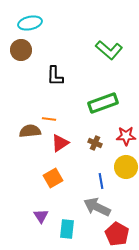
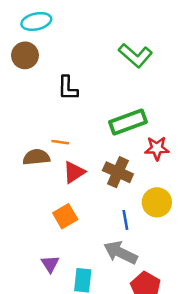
red star: (126, 136) -> (157, 148), moved
brown cross: (95, 143) -> (118, 172), size x1.6

